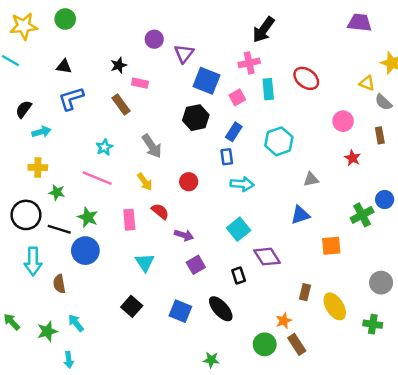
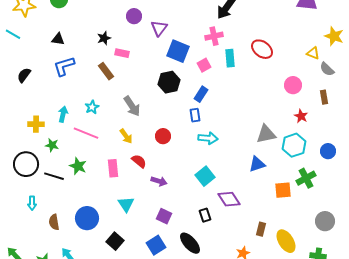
cyan arrow: (41, 132) -> (63, 114), moved, turned -63
cyan hexagon: (279, 141) -> (294, 145), moved
gray triangle: (311, 179) -> (266, 134), size x1.5
green cross: (362, 215) -> (306, 178), moved
blue circle: (85, 251) -> (87, 218), moved
cyan arrow: (33, 261) -> (32, 203), size x0.6
purple square: (196, 265) -> (164, 216), moved, turned -35
blue square: (180, 311) -> (156, 245), turned 36

